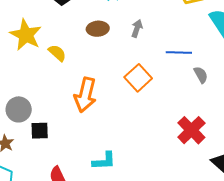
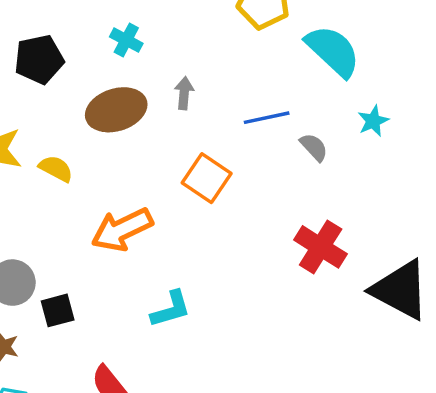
brown ellipse: (98, 29) -> (116, 110), size x1.5
orange arrow: (85, 95) -> (122, 230), turned 64
cyan L-shape: (104, 161) -> (171, 309), moved

